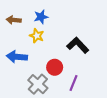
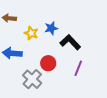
blue star: (41, 17) -> (51, 28), moved
purple line: (74, 83) -> (78, 68), moved

